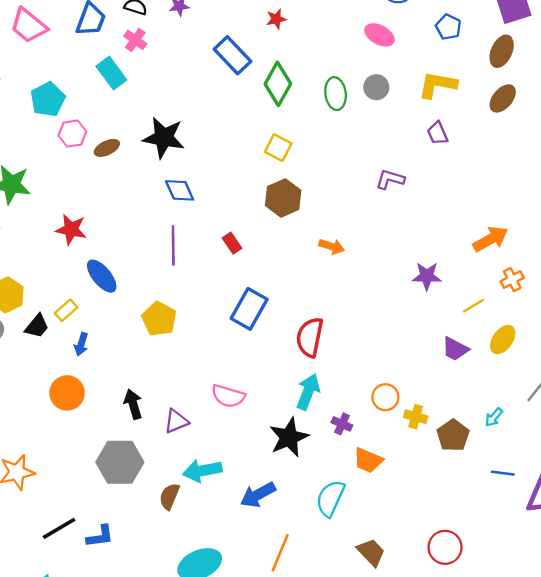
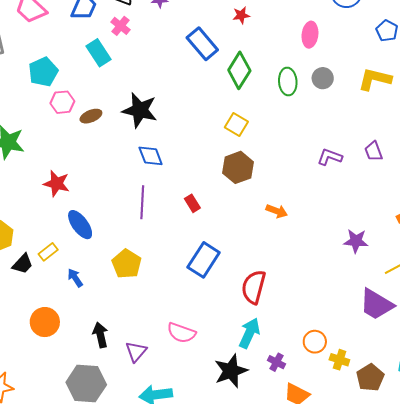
pink ellipse: (379, 35) -> (310, 35), moved, turned 65
purple trapezoid: (438, 133) -> (374, 151), moved
blue arrow: (81, 344) -> (75, 278), moved, turned 126
purple trapezoid: (455, 349) -> (376, 304), size x1.5
purple triangle: (176, 421) -> (136, 352), turned -30

